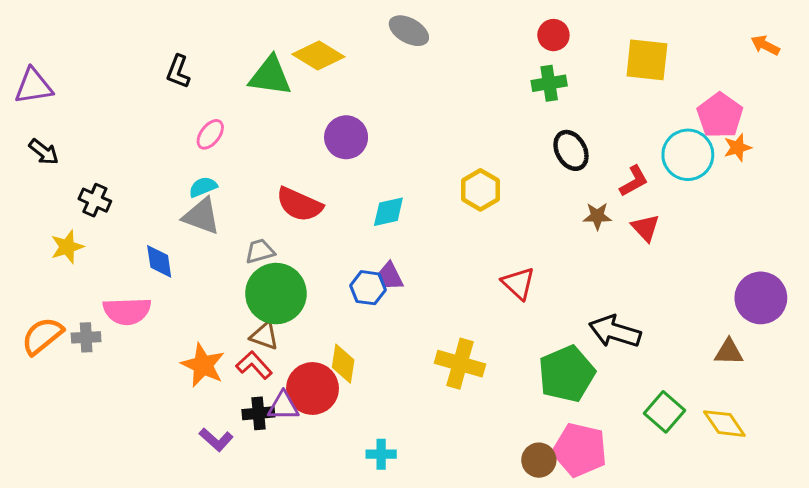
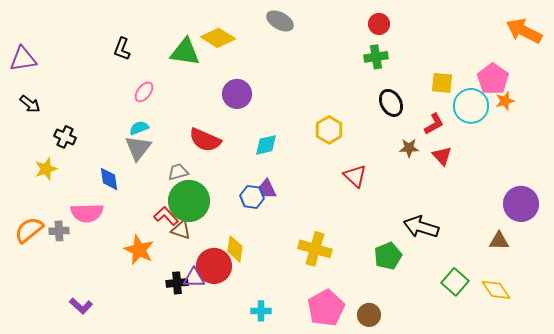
orange arrow: (765, 45) -> (524, 31), size x1.8
yellow square: (647, 60) -> (442, 83), moved, size x0.7
gray triangle: (201, 216) -> (138, 148), turned 48
red triangle: (518, 283) -> (355, 176), moved
red L-shape: (254, 365) -> (166, 216), moved
green pentagon: (567, 374) -> (388, 256), size x0.7
purple L-shape: (216, 440) -> (81, 306), moved
pink pentagon: (580, 450) -> (326, 308), moved, turned 30

